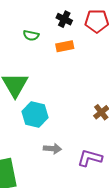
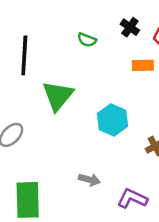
orange rectangle: (65, 46) -> (143, 65), moved
cyan hexagon: (35, 115) -> (113, 120), moved

